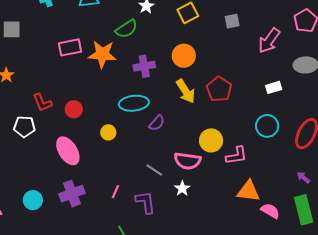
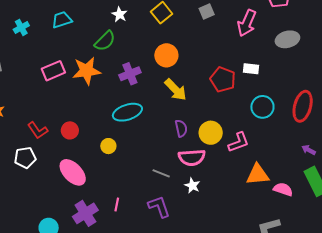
white rectangle: (274, 87) -> (251, 69), moved, turned 35
red pentagon: (219, 89) -> (223, 79), moved
purple semicircle: (157, 123) -> (181, 128), moved, turned -42
pink line: (115, 192) -> (117, 205), moved

